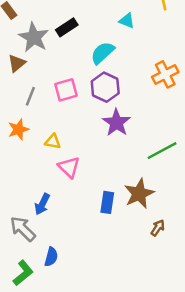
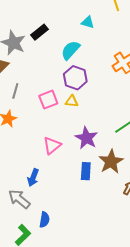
pink square: (66, 90) -> (48, 100), moved
purple star: (117, 123) -> (86, 138), moved
yellow triangle: (53, 141) -> (72, 101), moved
pink triangle: (69, 167) -> (52, 145), turned 42

